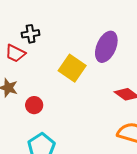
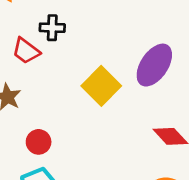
red circle: (34, 105) -> (39, 142), moved

